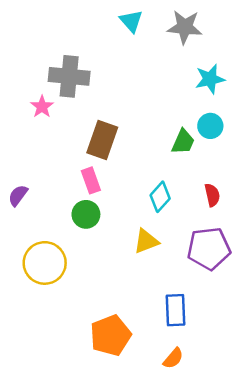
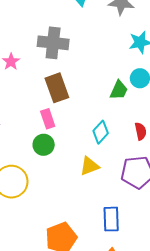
gray cross: (69, 76) -> (53, 43), moved
brown rectangle: (102, 140) -> (57, 88), turned -40

